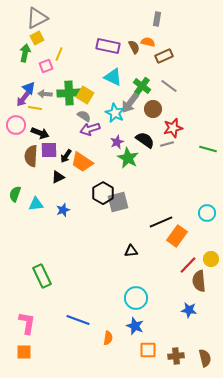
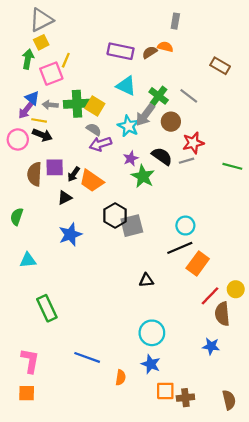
brown semicircle: (134, 47) -> (150, 52), turned -96
brown rectangle: (164, 56) -> (220, 66), moved, turned 54
pink square: (46, 66) -> (51, 74), size x1.5
black arrow: (40, 133) -> (42, 135), moved
cyan triangle: (36, 204) -> (28, 260), moved
blue star: (63, 210) -> (70, 234), size x1.5
cyan circle: (207, 213) -> (185, 226), moved
brown cross: (176, 356) -> (185, 398), moved

